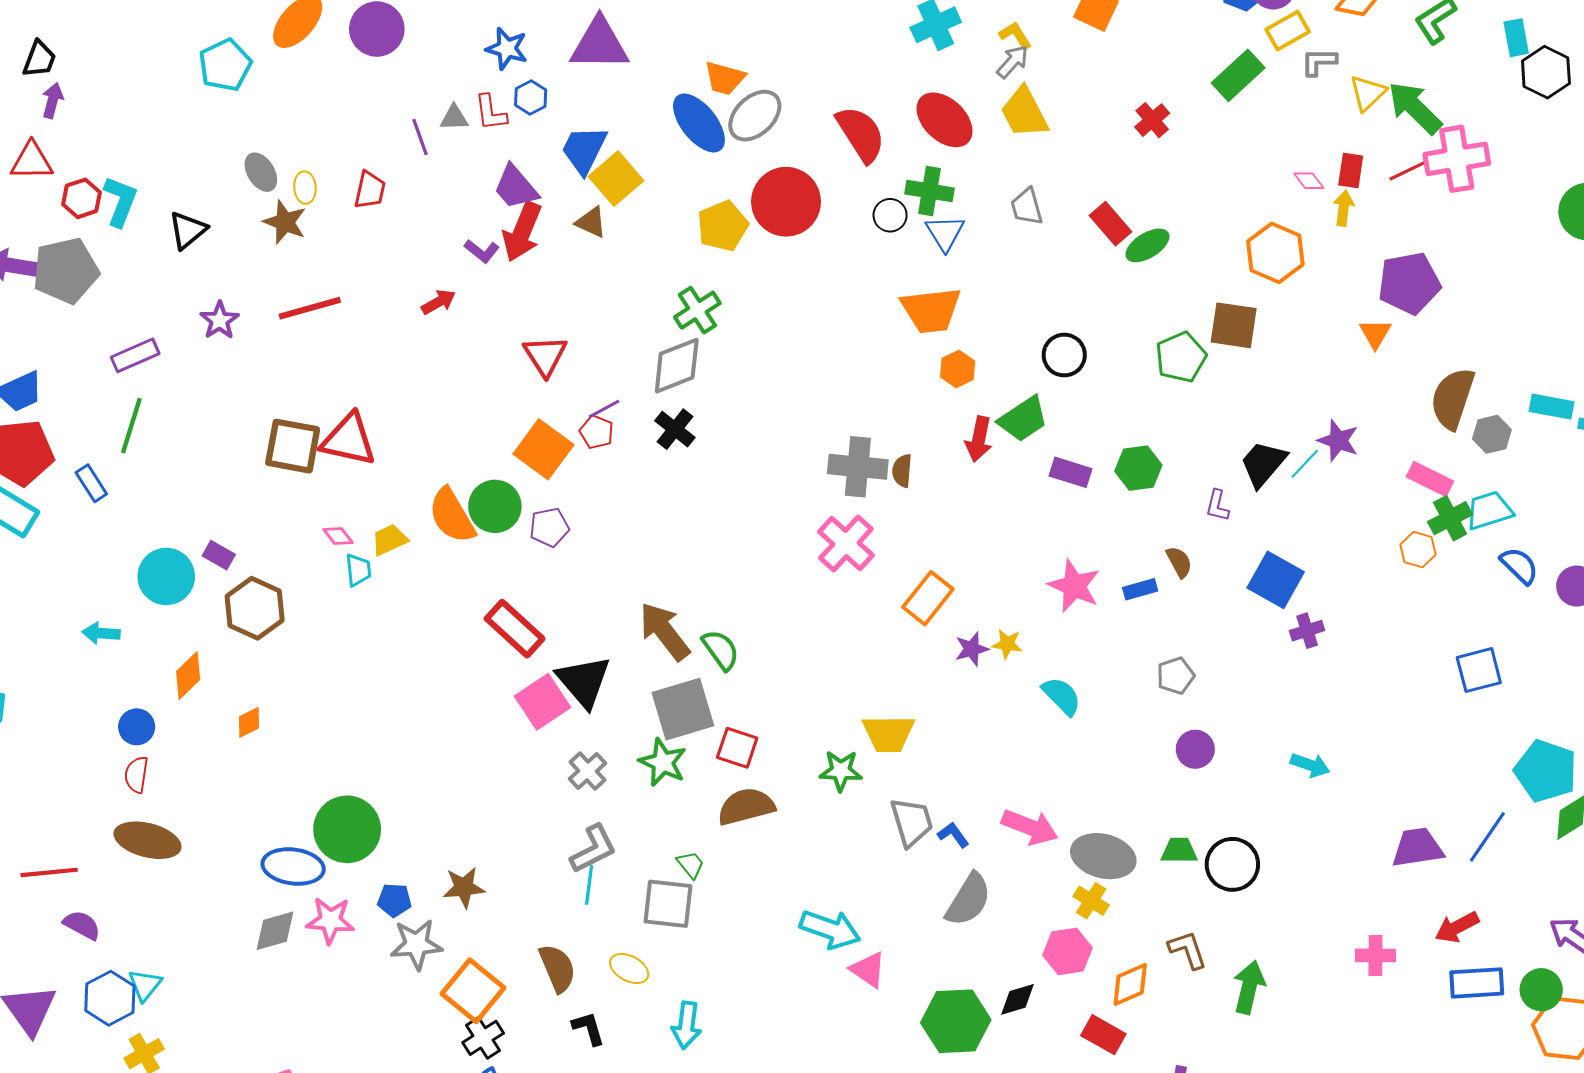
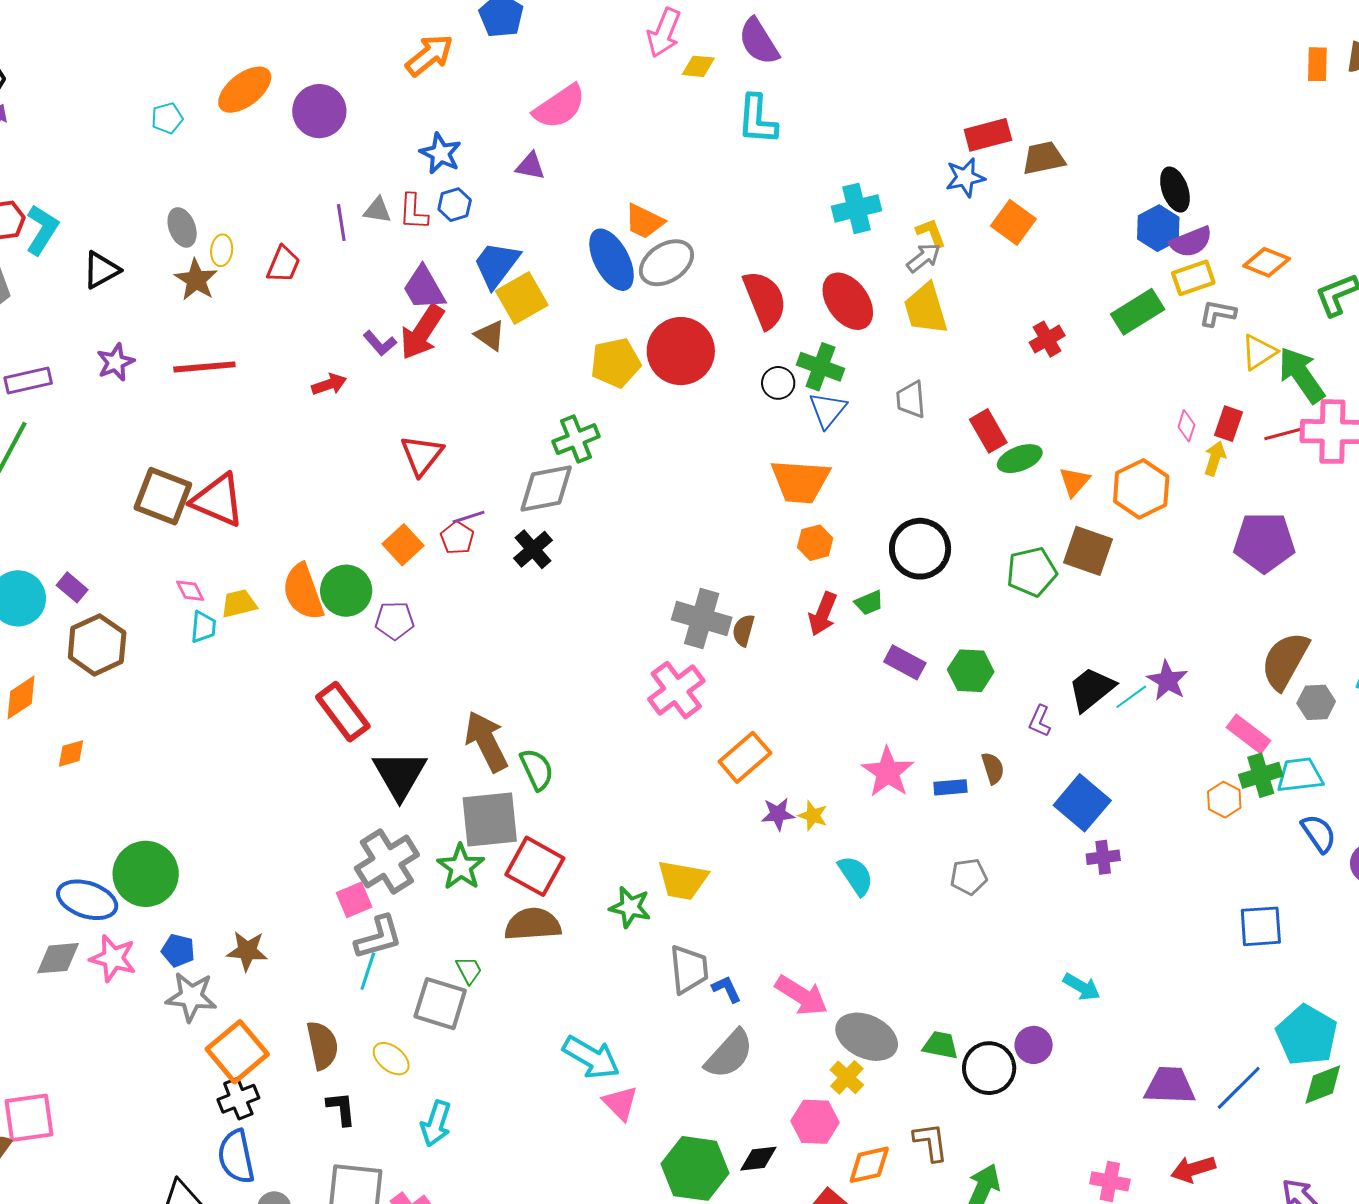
purple triangle: (599, 44) -> (530, 166), size x0.5
cyan pentagon: (225, 65) -> (167, 118), size x0.6
pink diamond: (1309, 181) -> (1186, 426), turned 44
orange triangle: (1375, 334) -> (1074, 482), moved
black circle: (1064, 355) -> (920, 549), size x1.4
green trapezoid: (1023, 419) -> (869, 603), size x0.6
orange square: (543, 449) -> (403, 545), size x0.7
pink square: (543, 702) -> (354, 900), moved, size x0.7
red square: (737, 748) -> (535, 866), size x1.4
purple circle: (1195, 749) -> (1034, 1045), moved
gray cross: (587, 771) -> (387, 862), size x1.6

